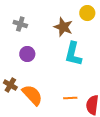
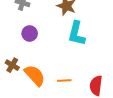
orange line: (70, 98) -> (64, 80), moved

